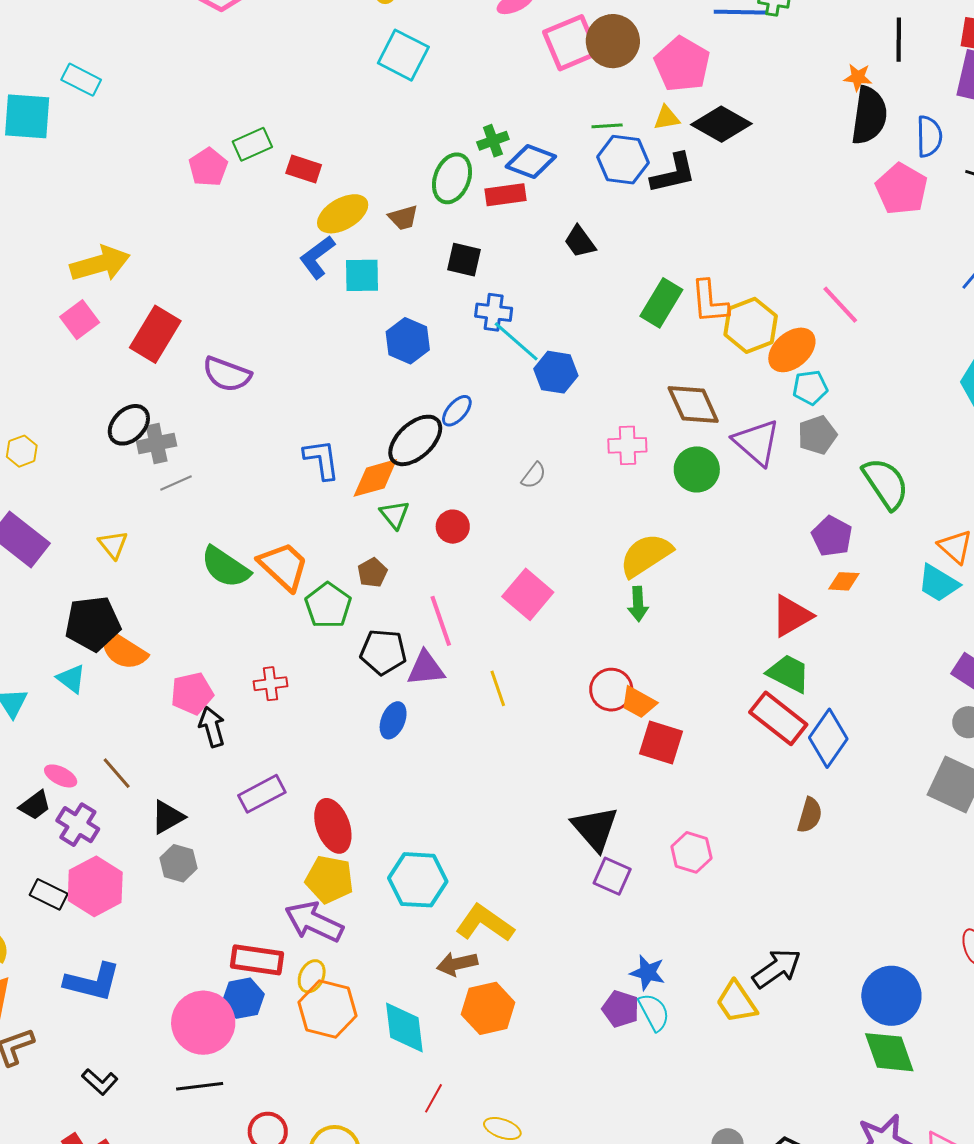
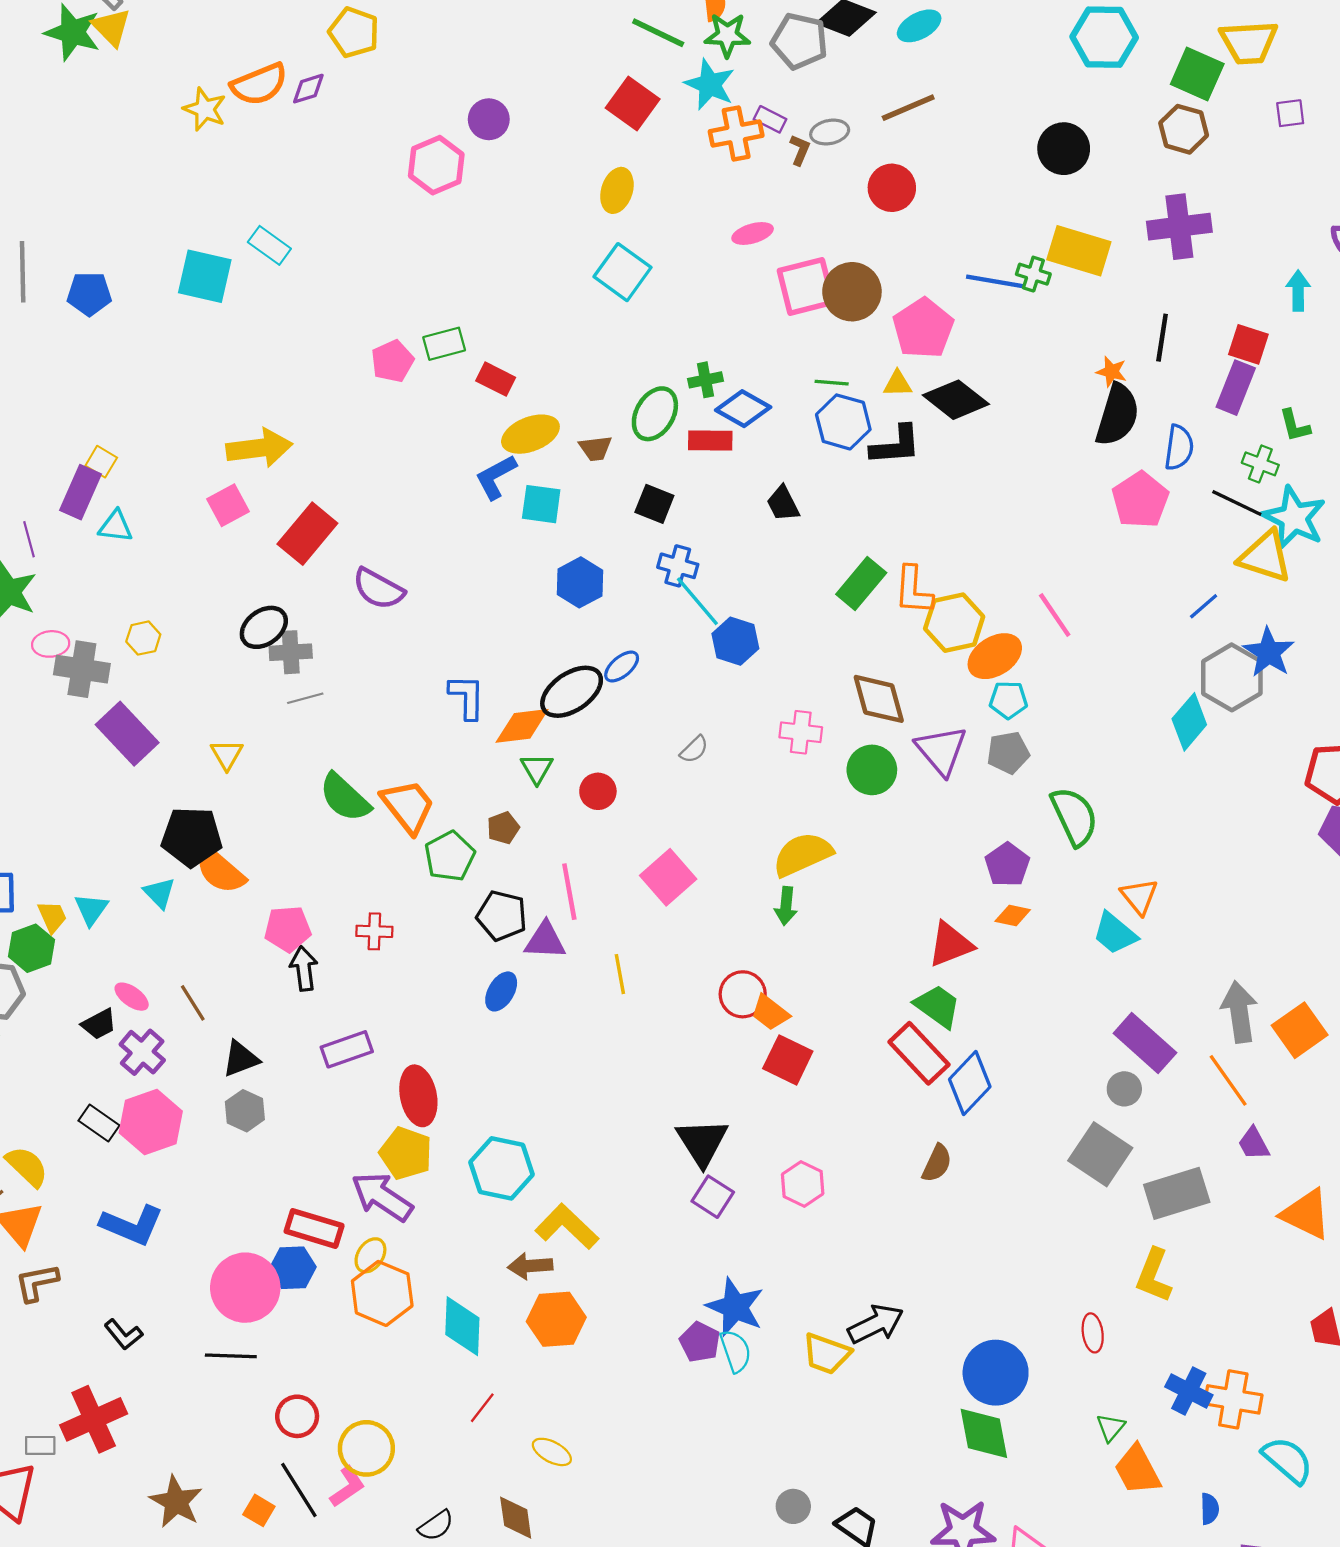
blue star: (648, 973) -> (735, 1307), size x1.5
yellow trapezoid: (736, 1002) -> (827, 1354), turned -45

